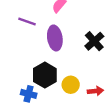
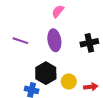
purple line: (27, 21) -> (20, 41), moved
black cross: (94, 41) -> (89, 43), turned 30

